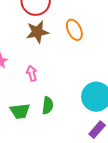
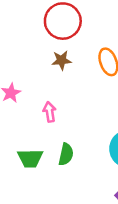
brown star: (37, 32) -> (61, 60), size x0.7

